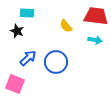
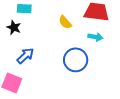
blue circle: (56, 62) -> (76, 60), moved

